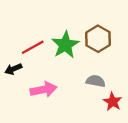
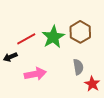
gray semicircle: (96, 81) -> (78, 67), turned 70

